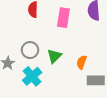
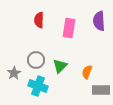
cyan cross: (32, 76) -> (38, 86), turned -30

